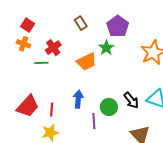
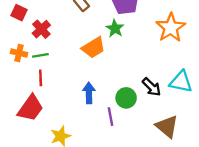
orange cross: (23, 44) -> (19, 53), moved
red cross: (53, 48) -> (41, 29), moved
red line: (52, 110) -> (41, 78), moved

